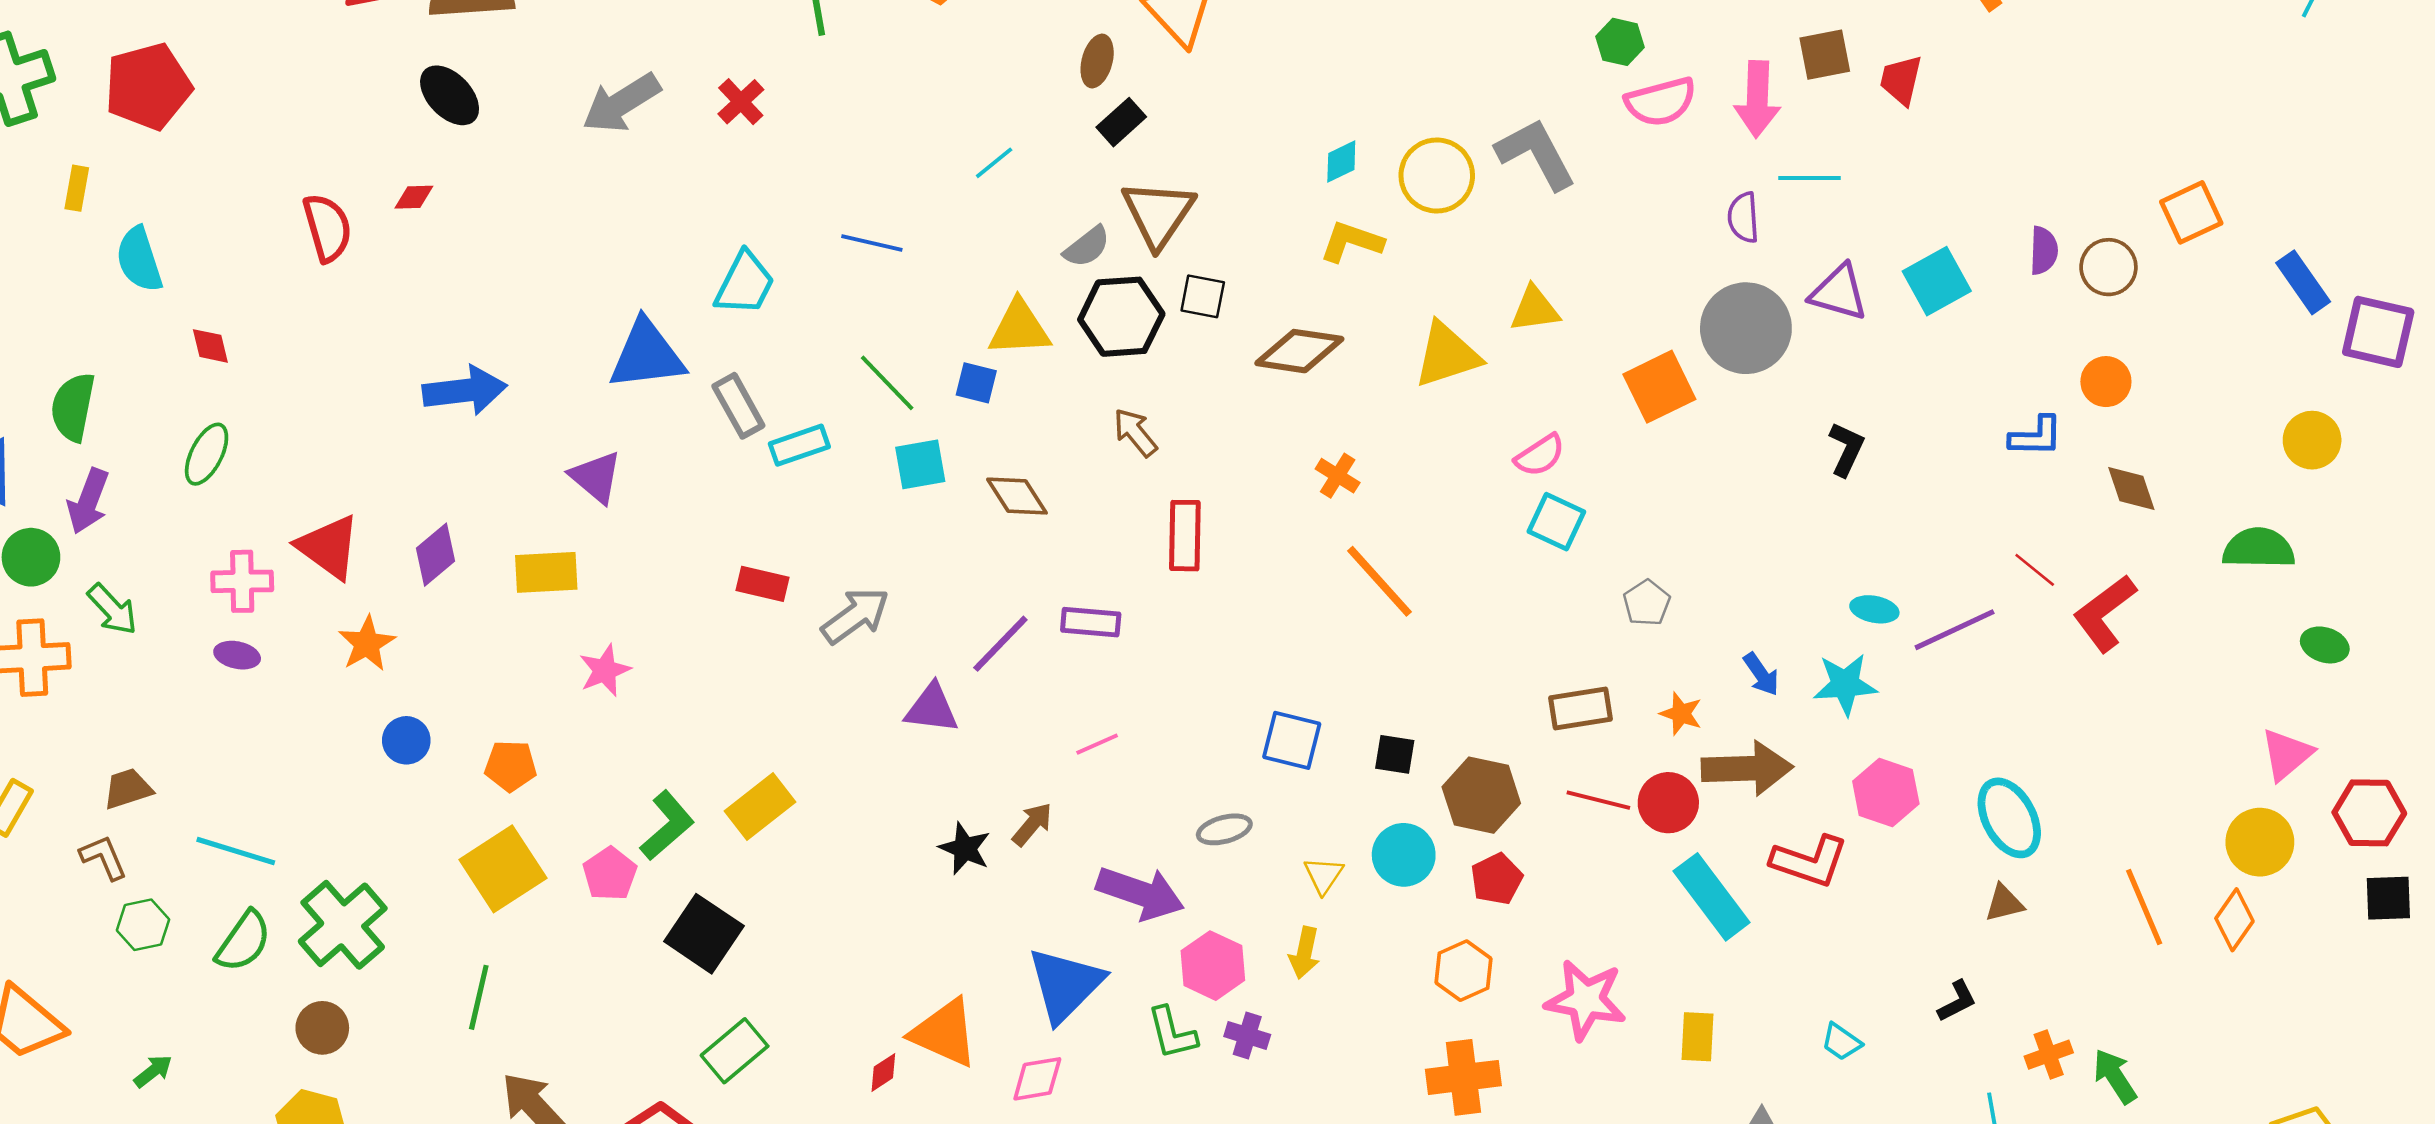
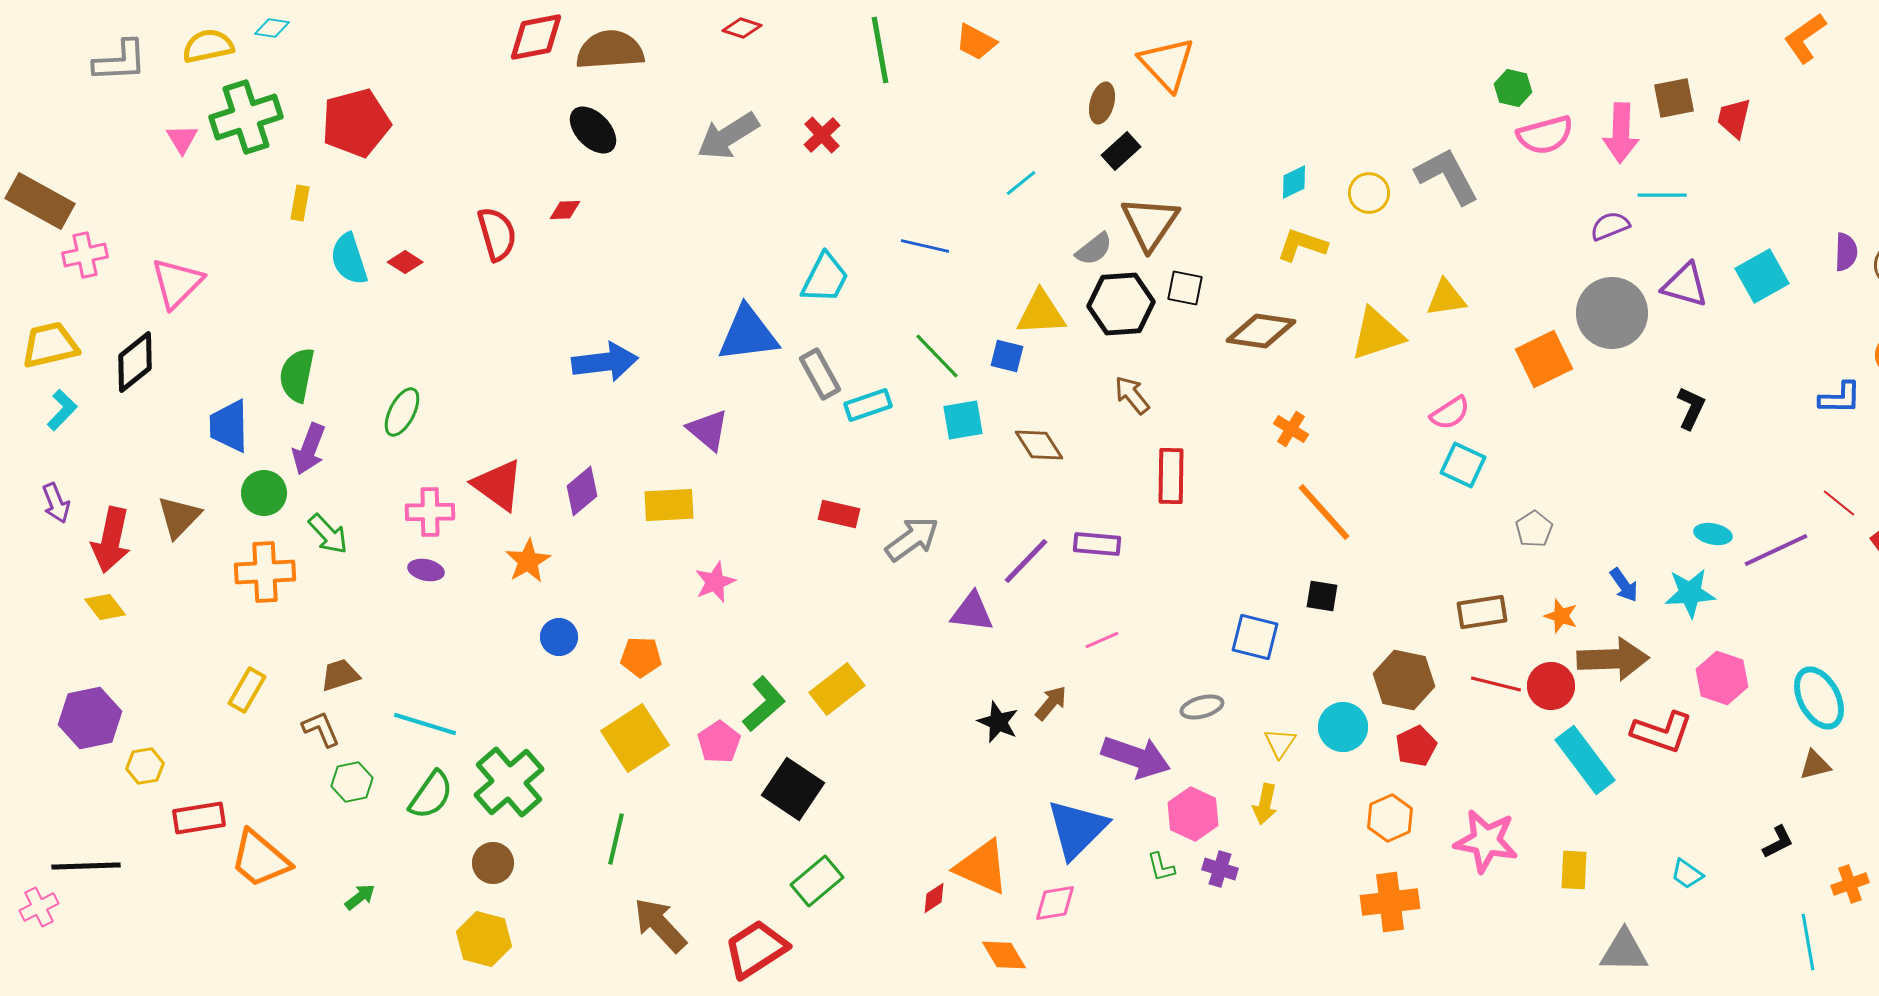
yellow circle: (1437, 175) -> (1369, 193), size x0.7
purple semicircle: (1743, 217) -> (1610, 226), turned 72
red diamond: (210, 346) -> (405, 262), moved, turned -44
black square: (1395, 754) -> (1322, 596), moved
green L-shape: (1172, 1033) -> (1161, 867), size x0.7

